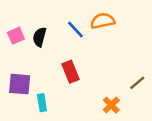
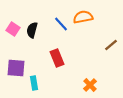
pink square: (16, 36) -> (13, 29), turned -32
brown line: (137, 83) -> (111, 45), moved

